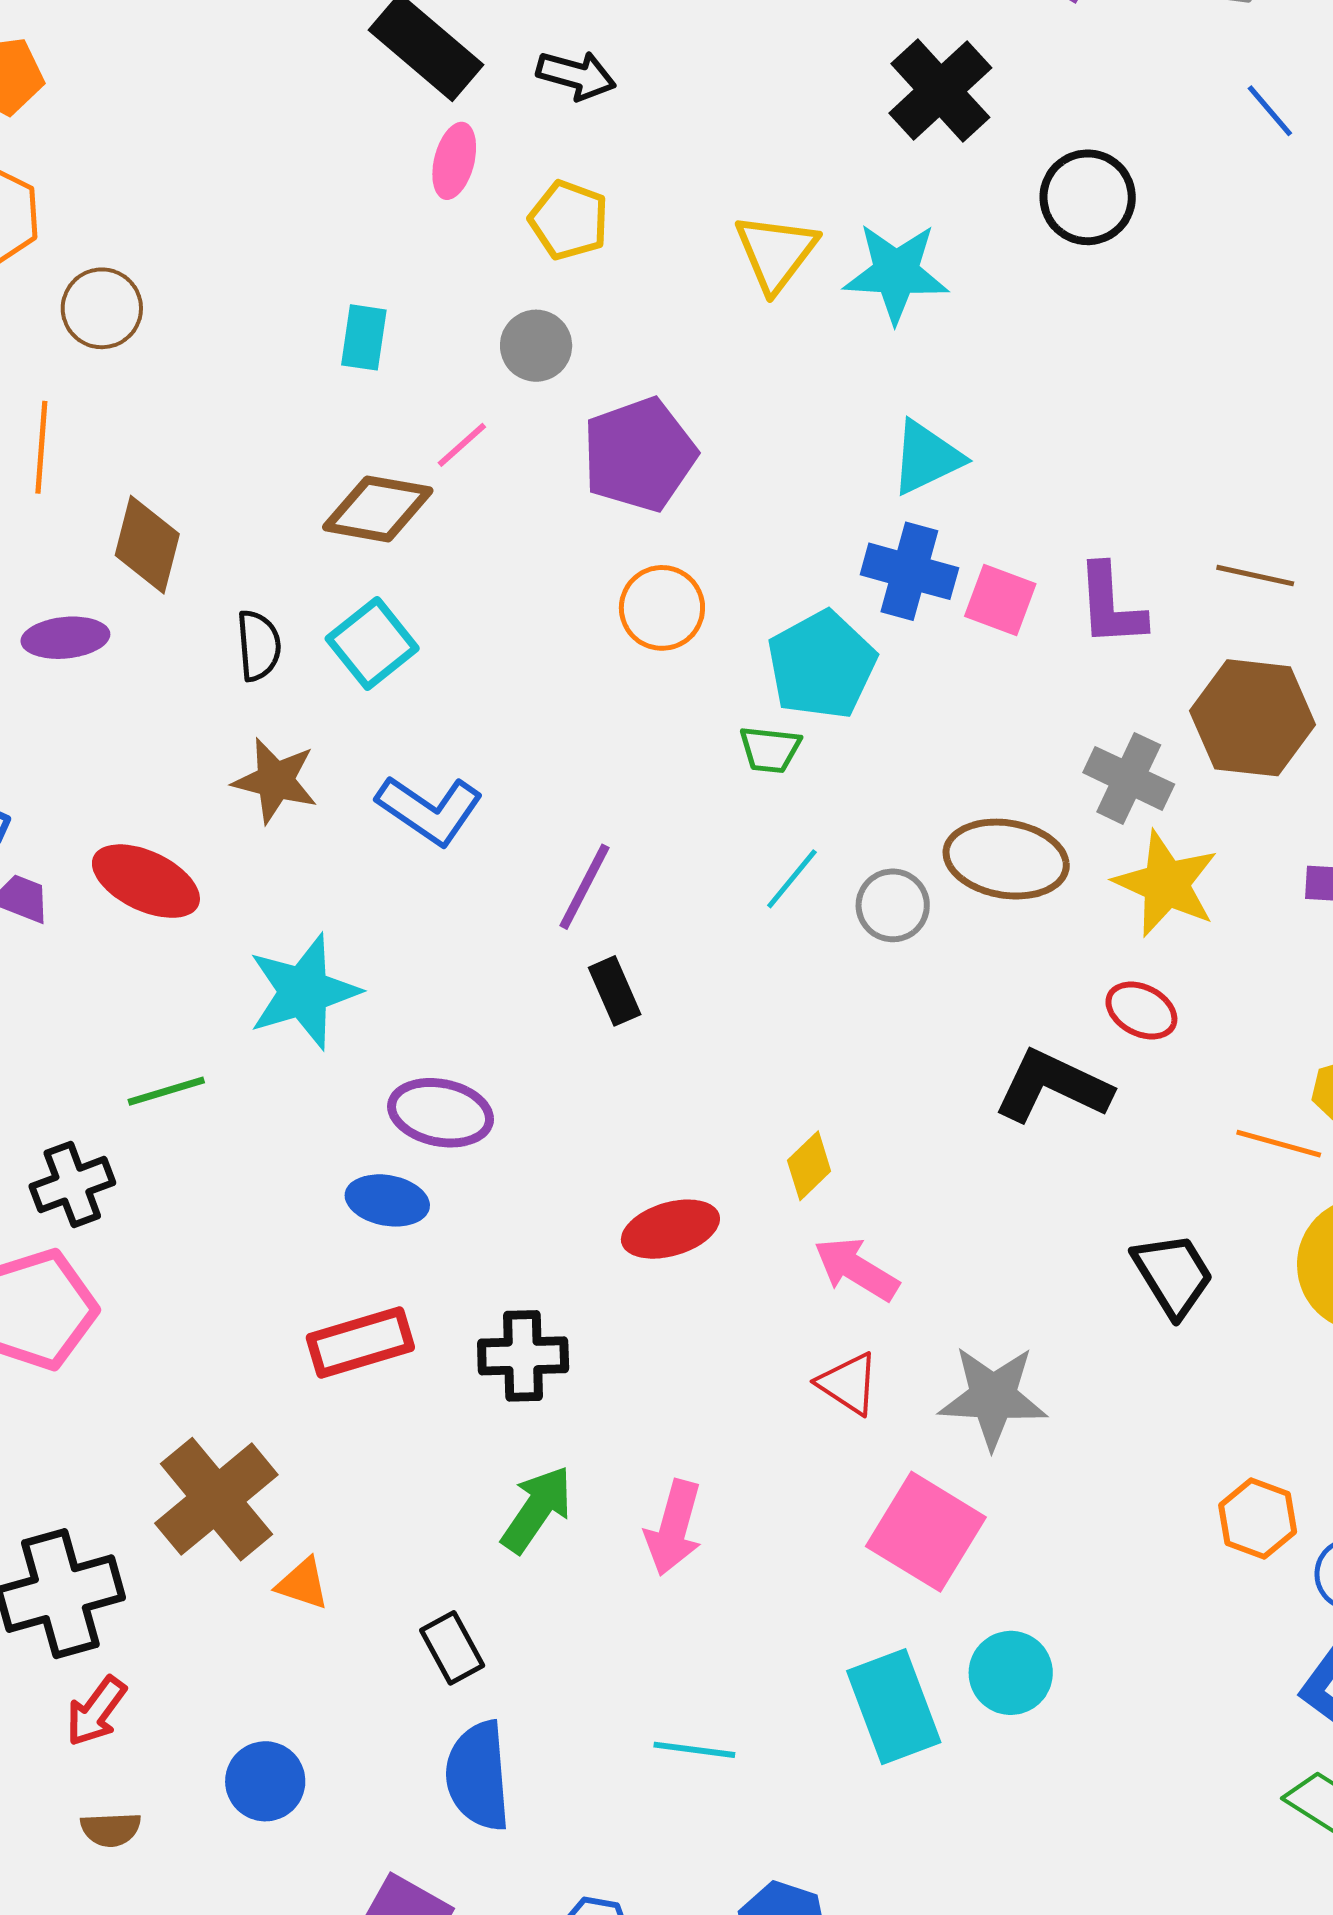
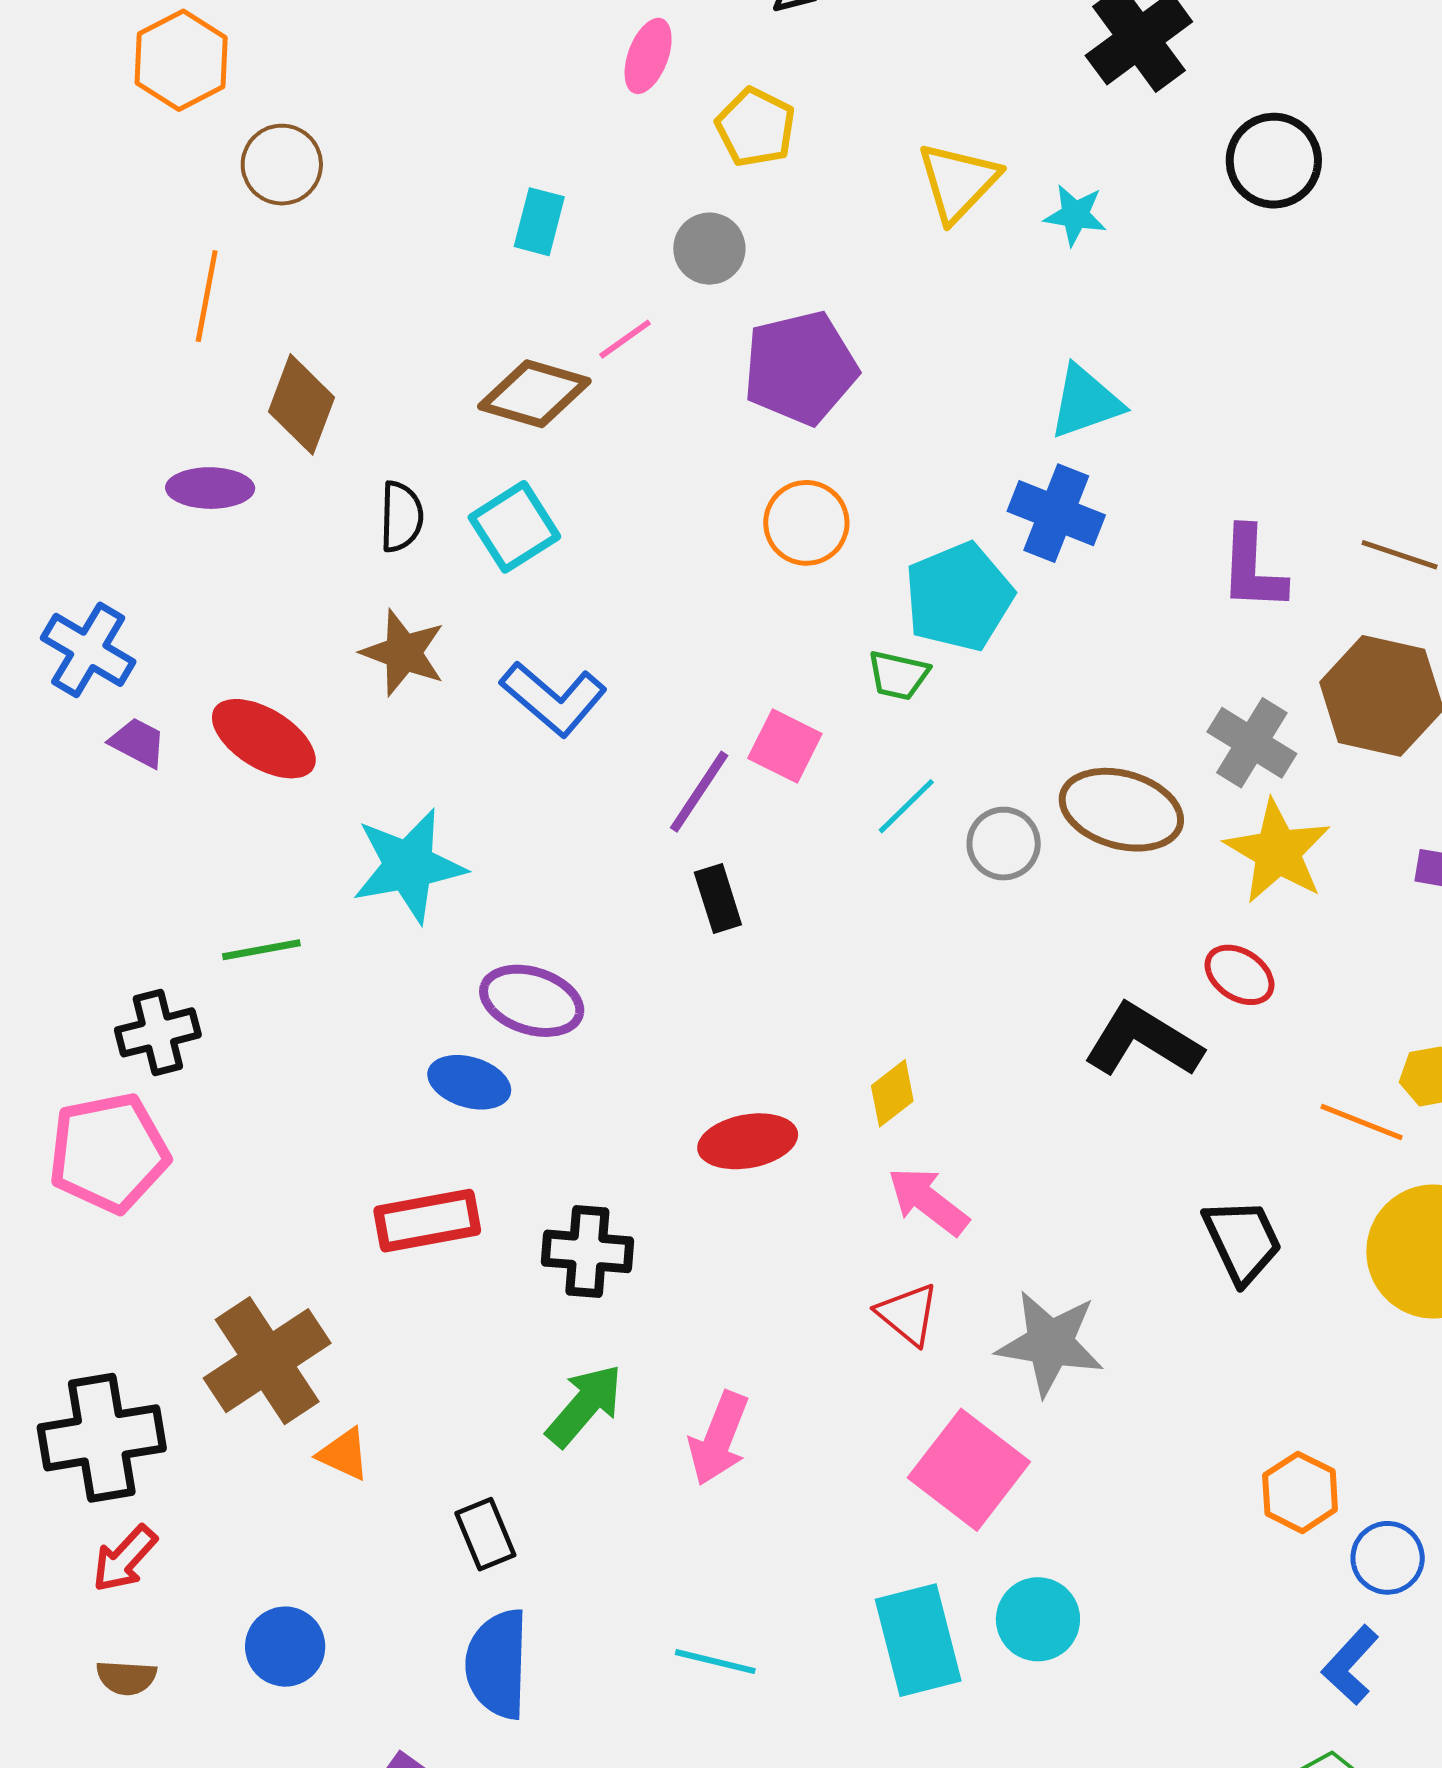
cyan star: (896, 273) -> (1075, 215), size x0.6
pink square: (1000, 600) -> (785, 746), moved

